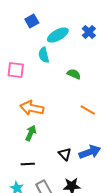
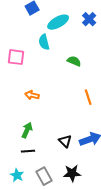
orange arrow: (32, 108) -> (32, 95), size x0.6
orange line: (88, 110) -> (88, 97), turned 42
green arrow: (31, 133) -> (27, 130), moved

